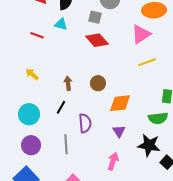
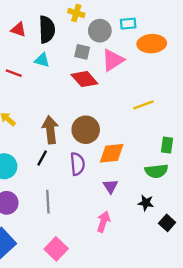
pink triangle: (141, 34) -> (113, 60), moved
brown arrow: (68, 83) -> (50, 130), size x1.6
brown circle: (98, 83) -> (86, 130), size x1.5
purple semicircle: (85, 123) -> (77, 164), moved
black star: (149, 145) -> (146, 203), size x0.6

